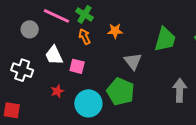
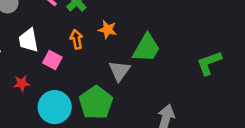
orange arrow: (84, 37) -> (77, 39), moved
green trapezoid: (165, 39) -> (146, 48), moved

